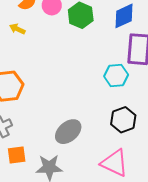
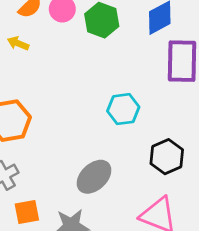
cyan hexagon: (116, 75) -> (123, 109), moved

